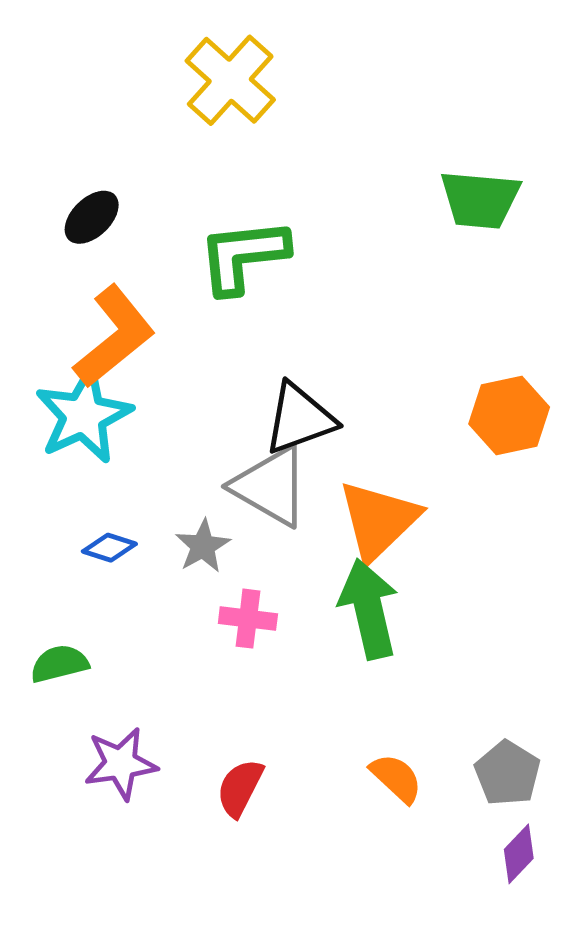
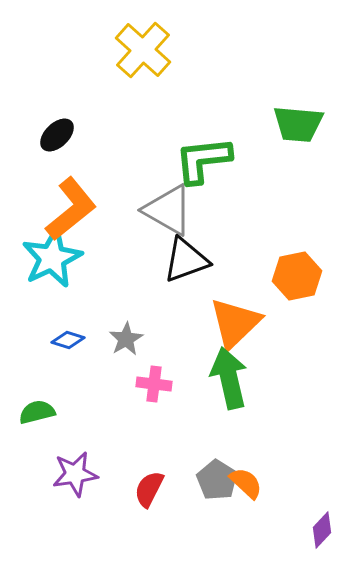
green L-shape: (243, 256) -> (203, 160), moved
orange hexagon: (509, 415) -> (297, 276), moved
gray triangle: (271, 486) -> (168, 210), moved
gray pentagon: (507, 773) -> (217, 480), moved

